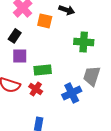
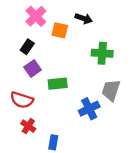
purple square: (20, 56) -> (33, 68), turned -35
red cross: (36, 89) -> (28, 126), moved

